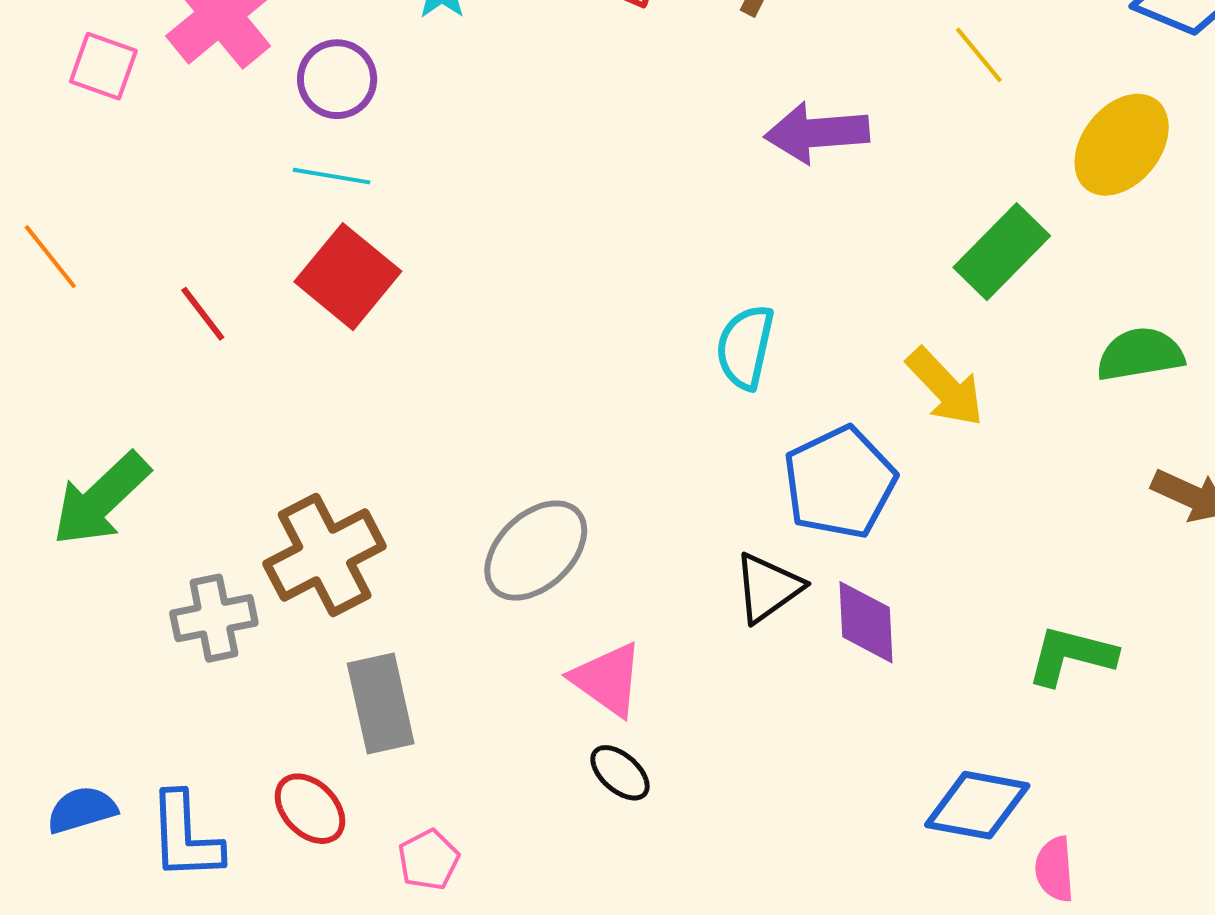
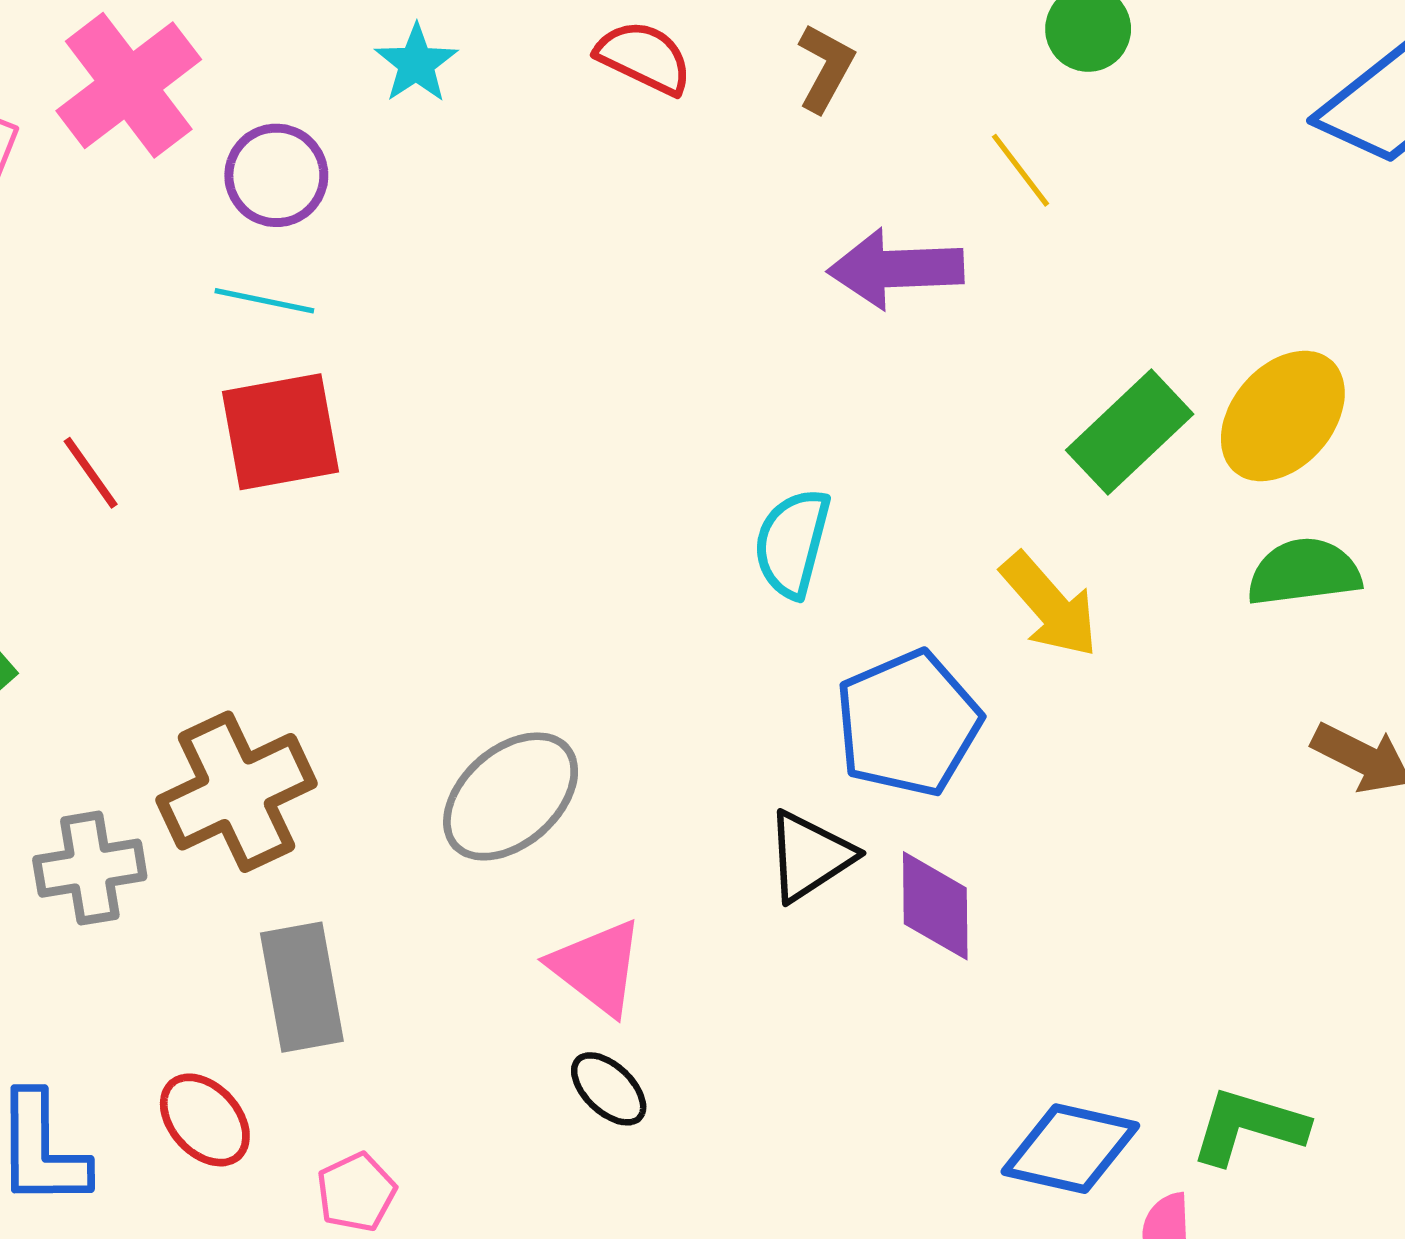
yellow line: (979, 55) -> (1020, 170), moved
yellow ellipse: (1122, 145) -> (1283, 416), moved
red square: (348, 277) -> (281, 432), turned 38
green L-shape: (1071, 656) -> (1249, 1126), moved

